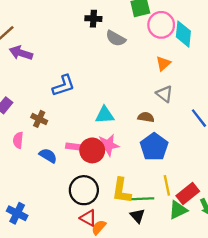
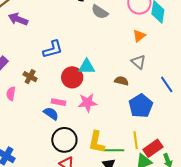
cyan triangle: (105, 115) -> (87, 67), moved
blue pentagon: (154, 147) -> (141, 106), moved
red circle: (92, 150) -> (72, 77), moved
blue semicircle: (48, 156) -> (51, 114), moved

